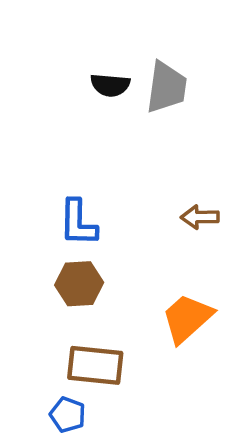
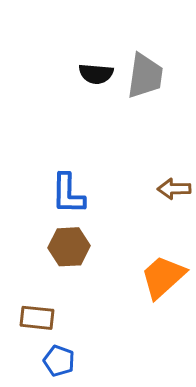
brown rectangle: (95, 365) -> (37, 318), moved, size x0.7

